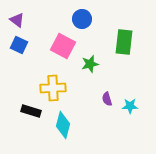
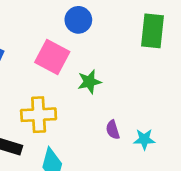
green rectangle: (124, 42) -> (153, 31), moved

